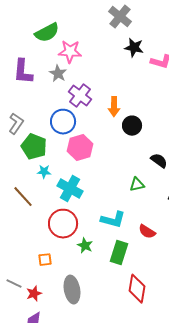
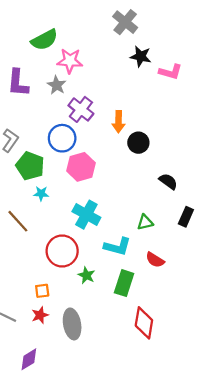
green triangle: (137, 185) -> (145, 222), moved
cyan cross: (70, 189) -> (86, 215), moved
red star: (34, 294) -> (40, 315), moved

